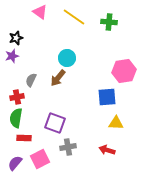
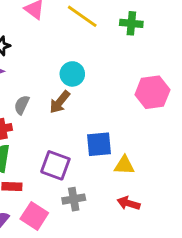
blue square: (107, 97) -> (99, 144), moved
yellow triangle: (116, 123) -> (124, 165), moved
pink square: (40, 159) -> (34, 216), turned -30

